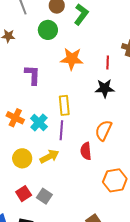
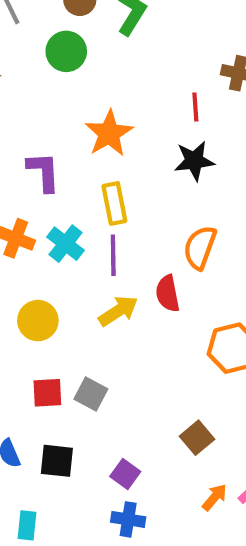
orange star: (72, 59) -> (109, 133), moved, turned -30
purple L-shape: (32, 75) -> (44, 172), moved
yellow arrow: (49, 156) -> (118, 311), moved
red square: (24, 194) -> (47, 393), turned 35

